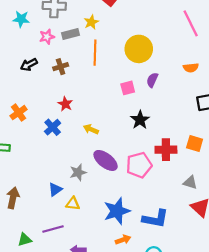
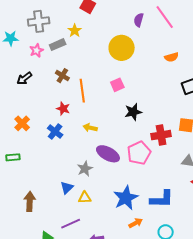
orange line: (95, 53) -> (82, 91), moved
brown cross: (61, 67) -> (62, 76), moved, turned -32
purple semicircle: (152, 80) -> (139, 20), moved
black star: (140, 120) -> (133, 112), turned 30

